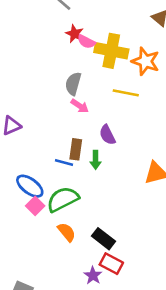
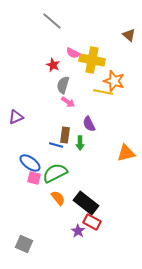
red star: (75, 34) -> (53, 65), moved
orange star: (145, 61) -> (114, 81), moved
pink square: (35, 206) -> (34, 178), turned -32
black rectangle: (103, 239) -> (86, 203), size x1.4

